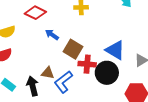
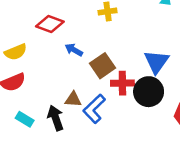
brown square: (73, 49) -> (103, 66), turned 30
blue triangle: (115, 50) -> (156, 62), turned 40

